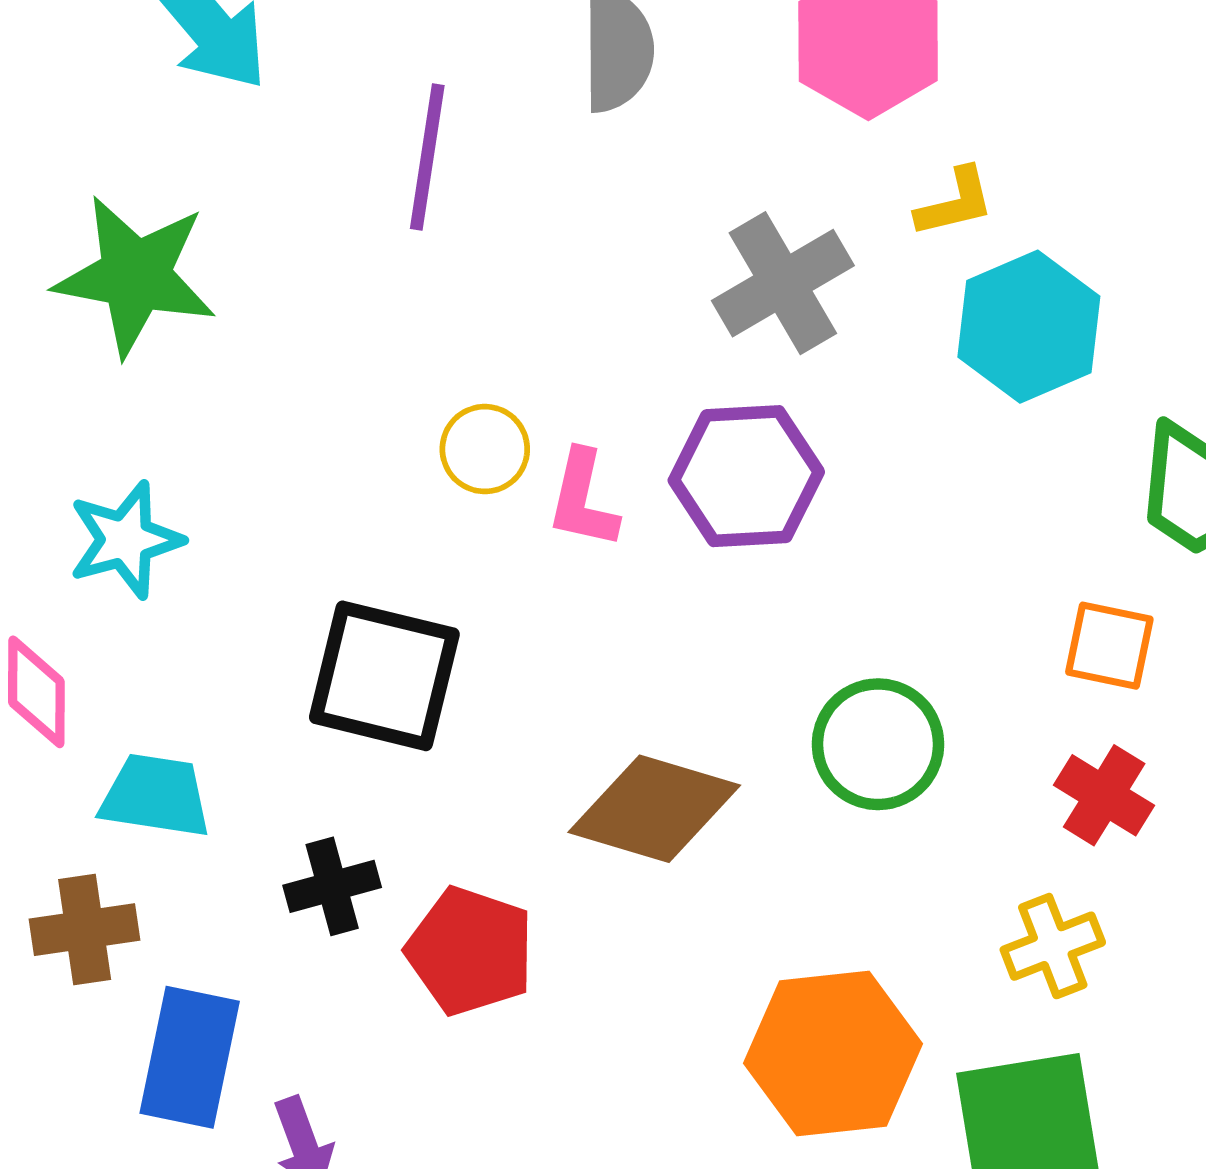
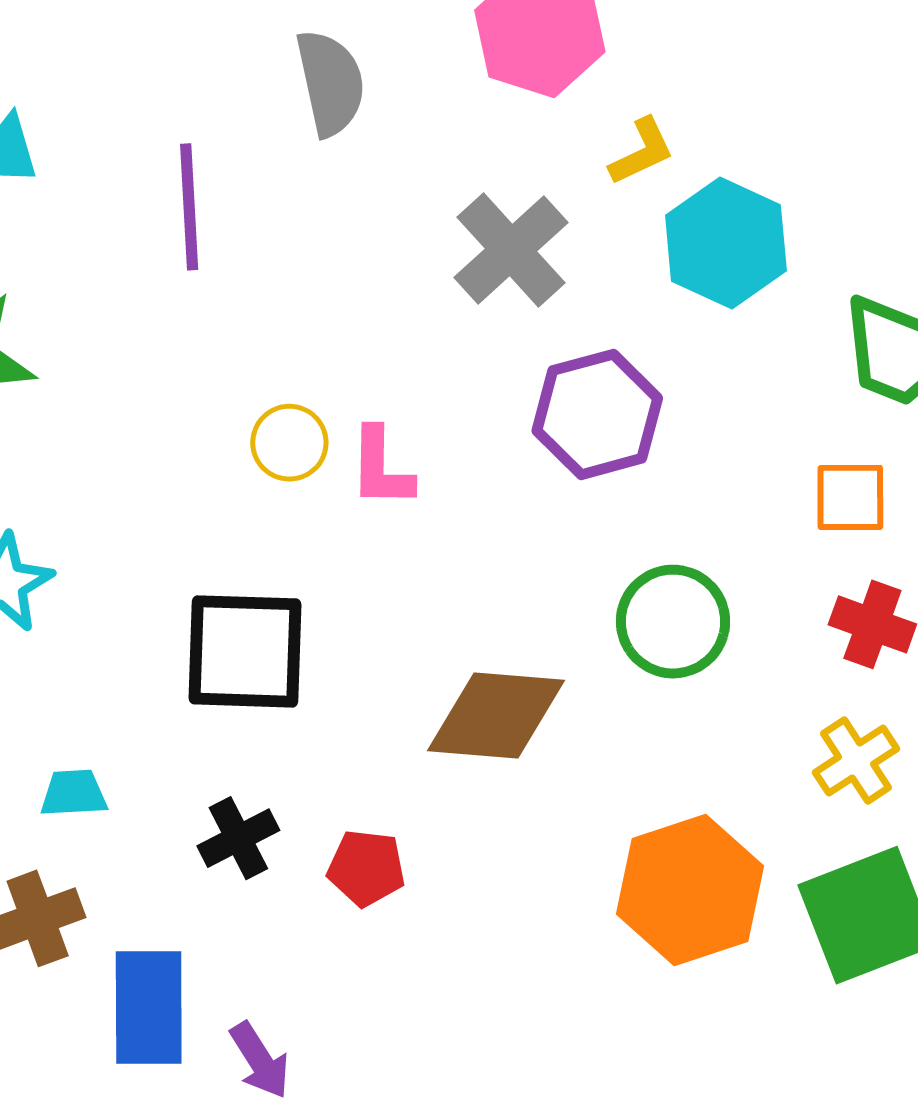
purple hexagon: (746, 476) -> (597, 414), moved
cyan trapezoid: (156, 796) -> (74, 793), size x0.7
red pentagon: (470, 951) -> (366, 868), size x0.7

